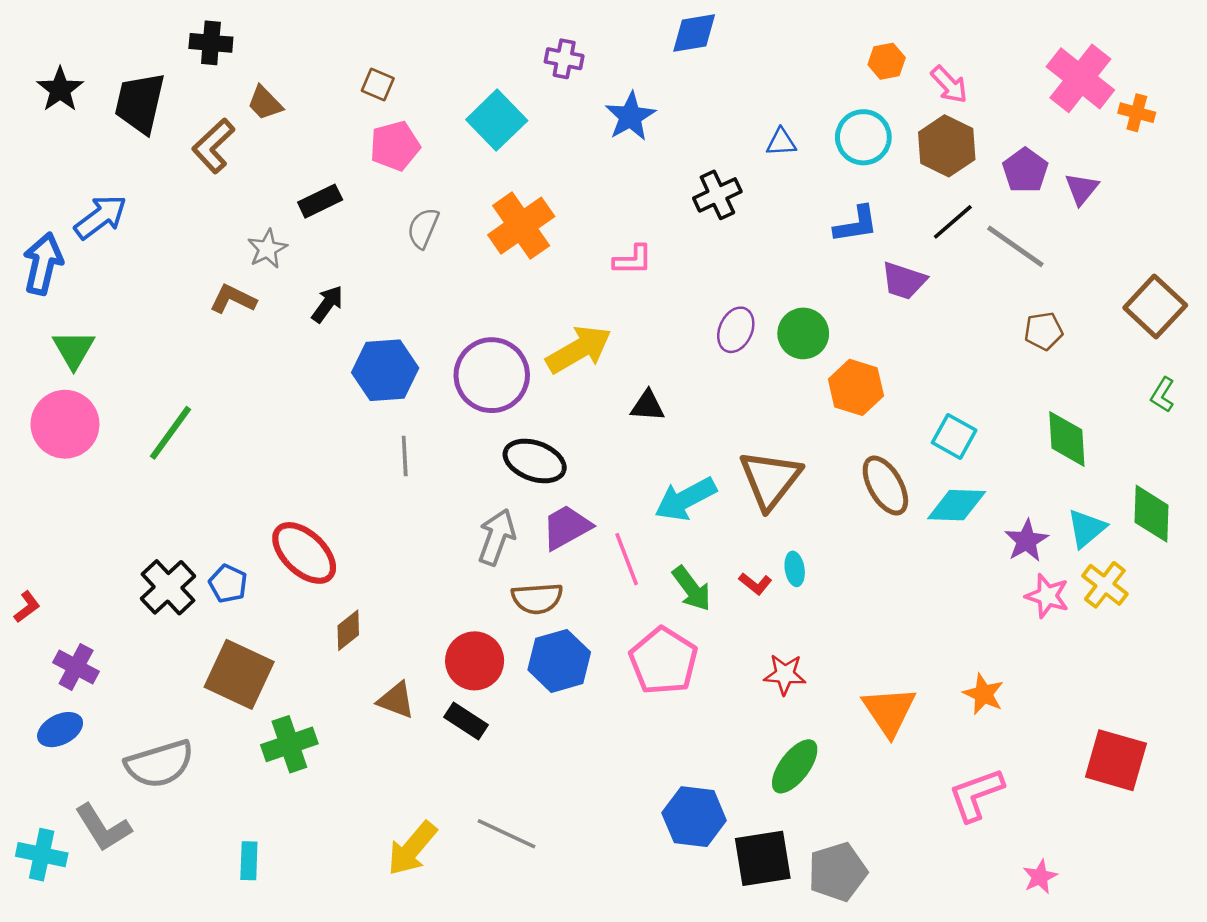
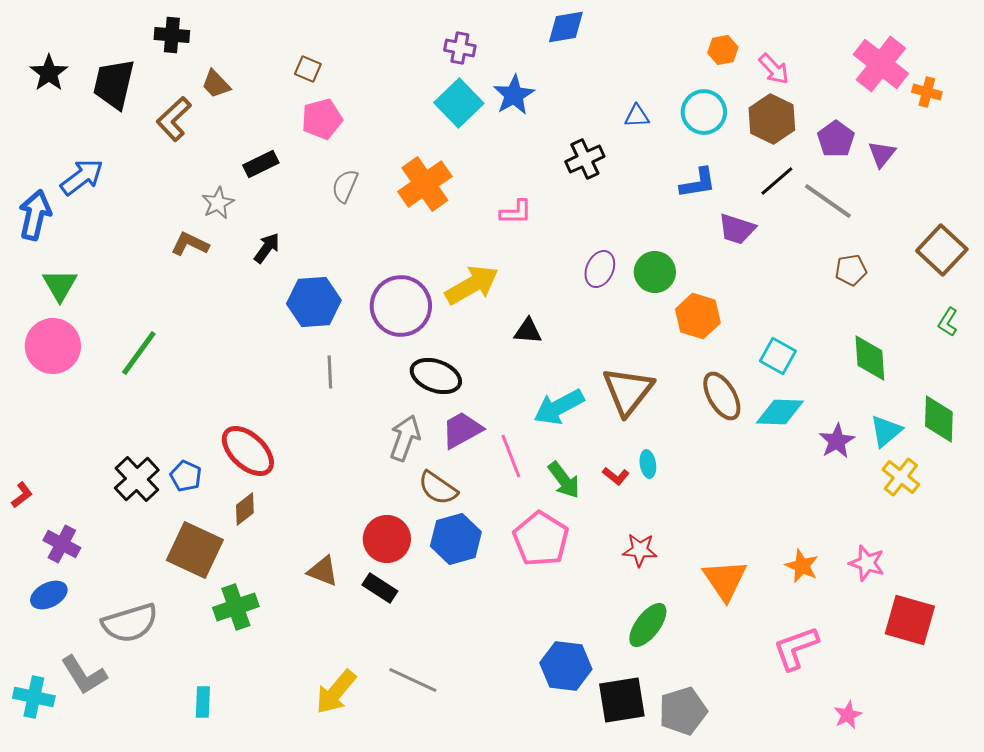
cyan square: (497, 120) -> (459, 103), moved
pink star: (1047, 596) -> (867, 563), moved
brown semicircle: (537, 598) -> (438, 488), turned 39
brown diamond: (348, 630) -> (245, 509), moved

